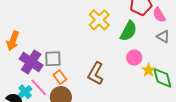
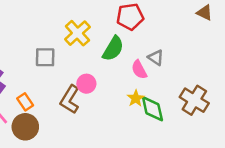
pink semicircle: (159, 15) -> (139, 70), moved
pink circle: (134, 58) -> (86, 84), moved
gray square: (53, 59) -> (45, 57), moved

